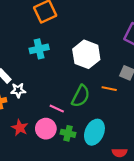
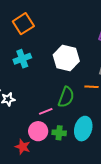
pink line: (57, 109) -> (46, 111), turned -40
red star: (20, 128) -> (23, 147), moved

